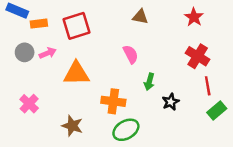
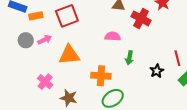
pink semicircle: (131, 54) -> (113, 36), turned -56
red cross: (198, 56) -> (141, 18), moved
black star: (171, 102) -> (157, 71), moved
pink cross: (29, 104) -> (45, 82), moved

